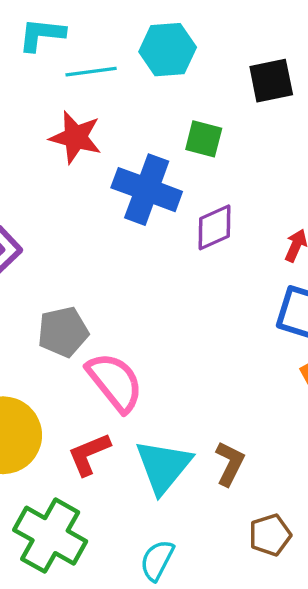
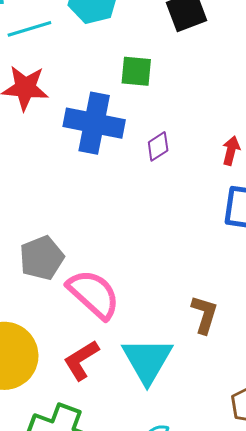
purple diamond: (214, 227) -> (158, 146), size x0.7
brown L-shape: (230, 464) -> (204, 315), moved

